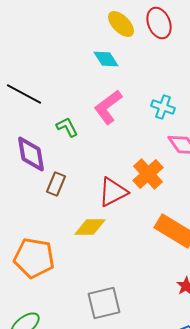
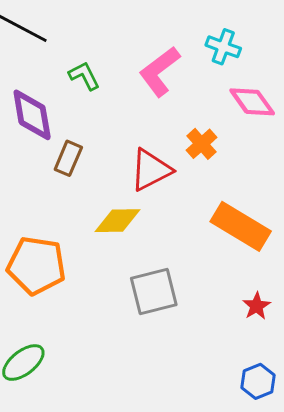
pink L-shape: (108, 107) -> (160, 71), moved
orange cross: (148, 174) -> (202, 144), size x0.7
gray square: (104, 303) -> (154, 292), moved

